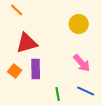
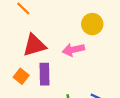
pink arrow: (82, 63) -> (73, 50), moved, turned 120

